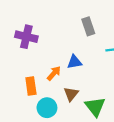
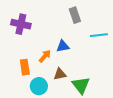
brown triangle: (71, 94) -> (60, 74), turned 40

